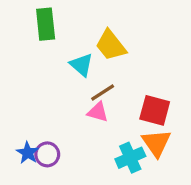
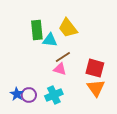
green rectangle: (46, 24) -> (37, 30), moved
cyan triangle: (81, 65) -> (50, 40), turned -35
cyan cross: (130, 158) -> (54, 95), moved

